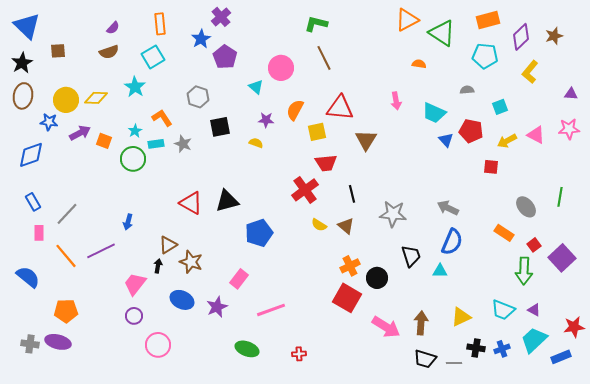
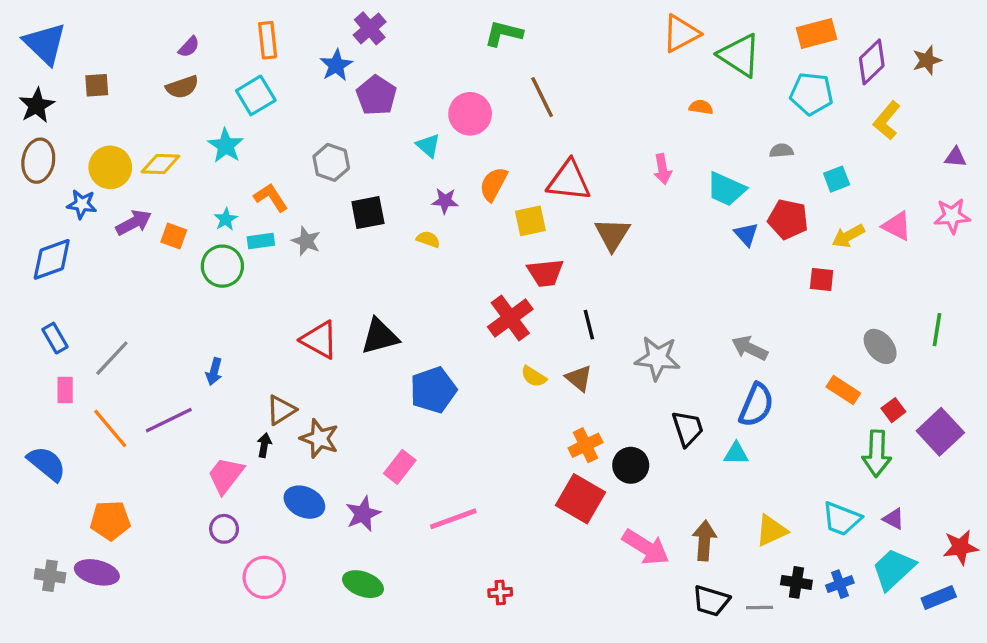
green L-shape: (316, 24) -> (504, 33), moved
green ellipse: (247, 349) -> (363, 584), moved

